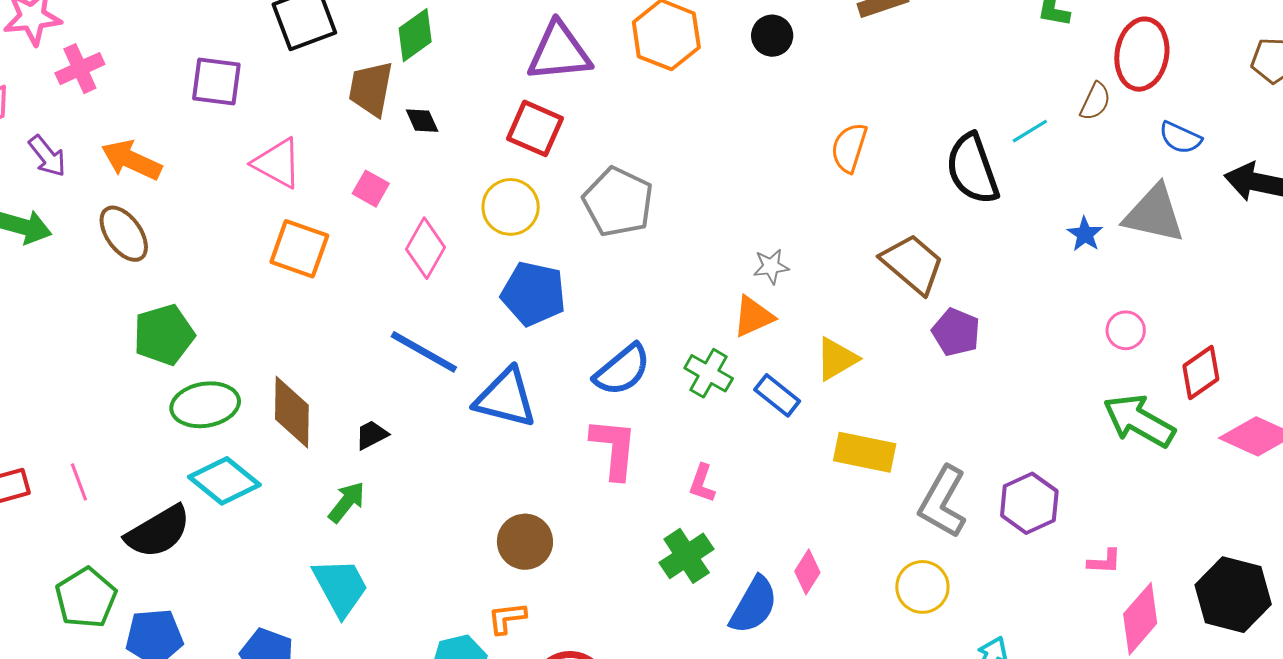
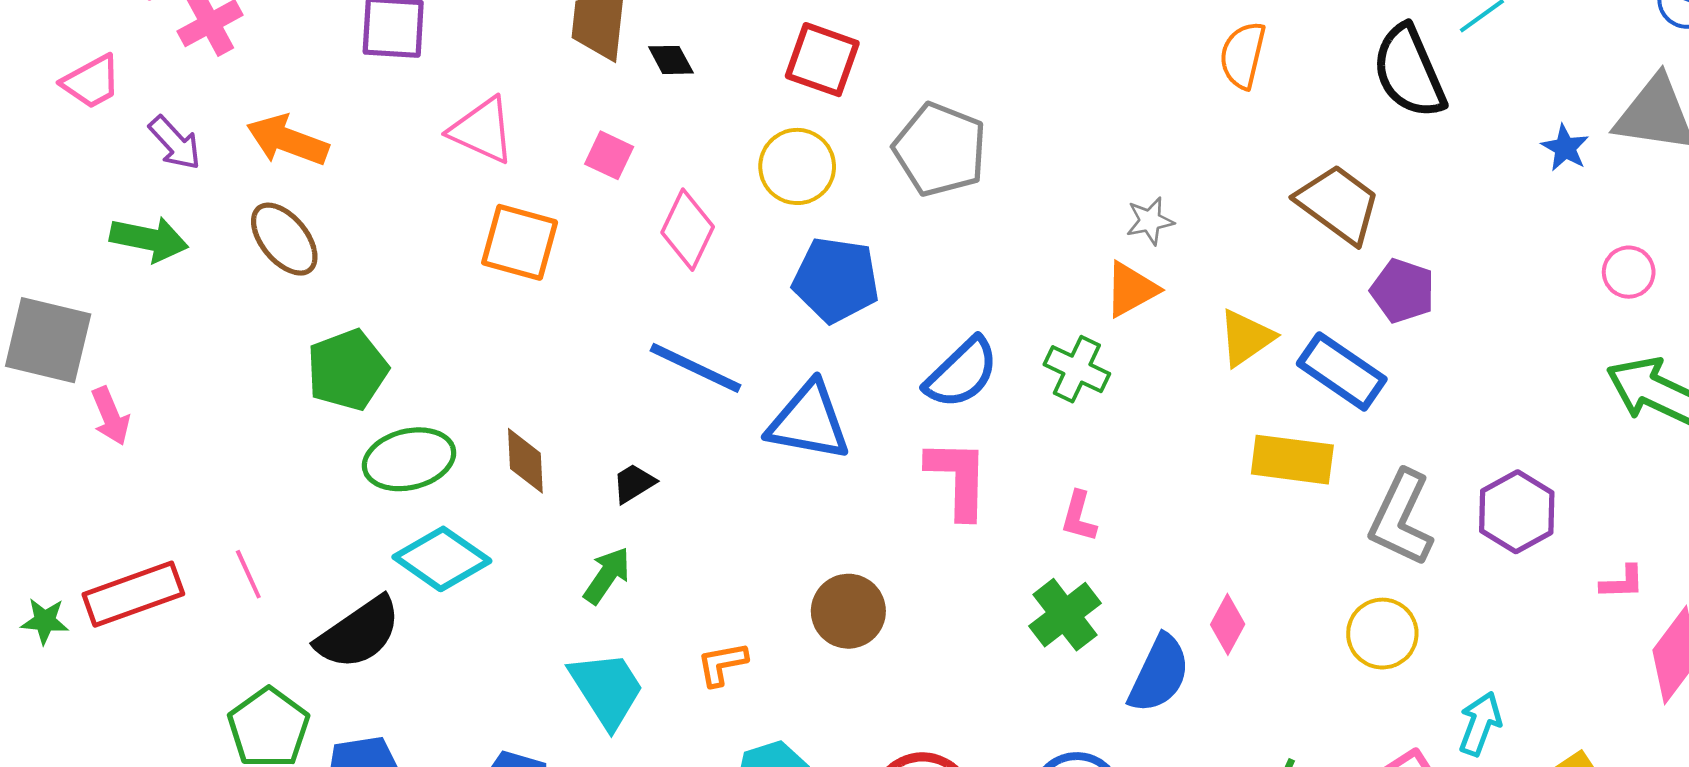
blue rectangle: (777, 395) -> (1342, 371), moved, size x1.4
brown diamond: (292, 412) -> (525, 461), size x0.7
orange L-shape: (507, 618) -> (722, 664), moved

